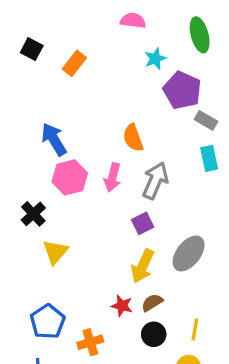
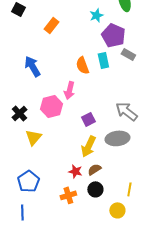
orange rectangle: (74, 63) -> (51, 25), moved
cyan rectangle: (209, 158) -> (103, 60), moved
pink hexagon: (70, 177) -> (51, 106), moved
gray arrow: (155, 181) -> (126, 111), moved, turned -75
gray ellipse: (189, 253) -> (117, 138), turned 45
yellow line: (195, 330) -> (129, 189), moved
orange cross: (90, 342) -> (68, 195), moved

